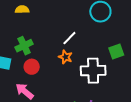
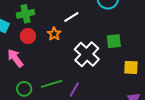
orange star: (65, 57) -> (54, 34), moved
white cross: (93, 71) -> (87, 54), turned 30

